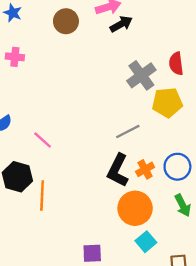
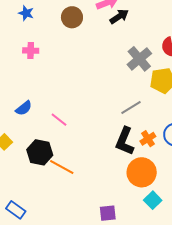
orange line: (42, 196) -> (62, 167), turned -60

